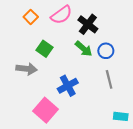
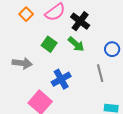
green square: (44, 49) -> (49, 44), moved
blue circle: (106, 51) -> (112, 49), moved

